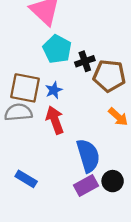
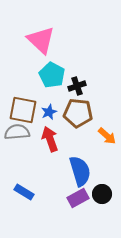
brown pentagon: (109, 76) -> (78, 113), moved

